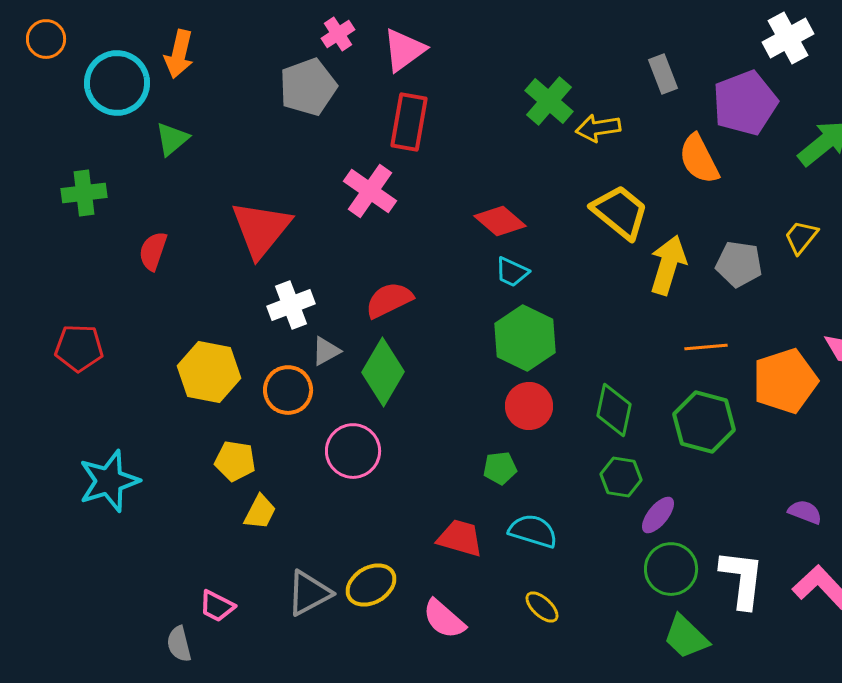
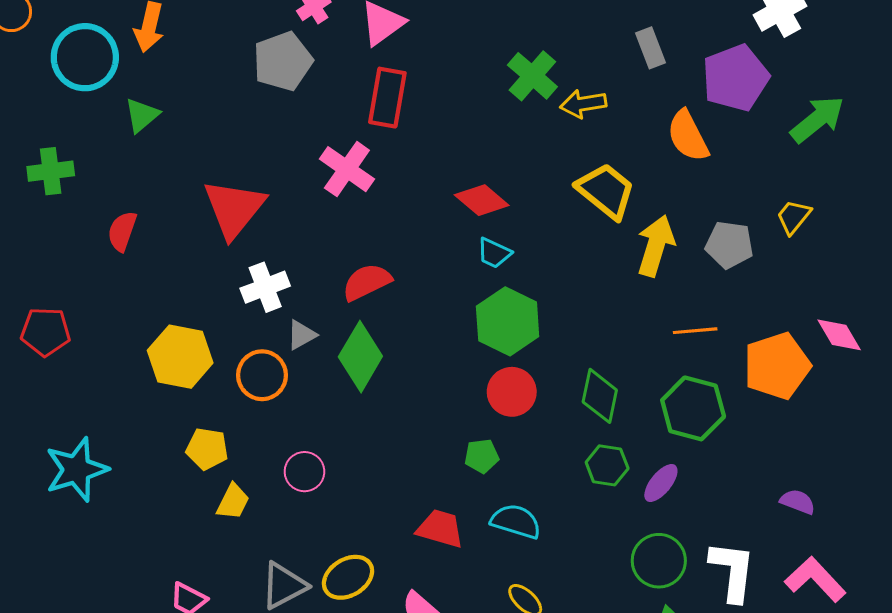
pink circle: (353, 451) -> (304, 472), moved, size x0.7
purple ellipse: (658, 515) -> (661, 483), moved

